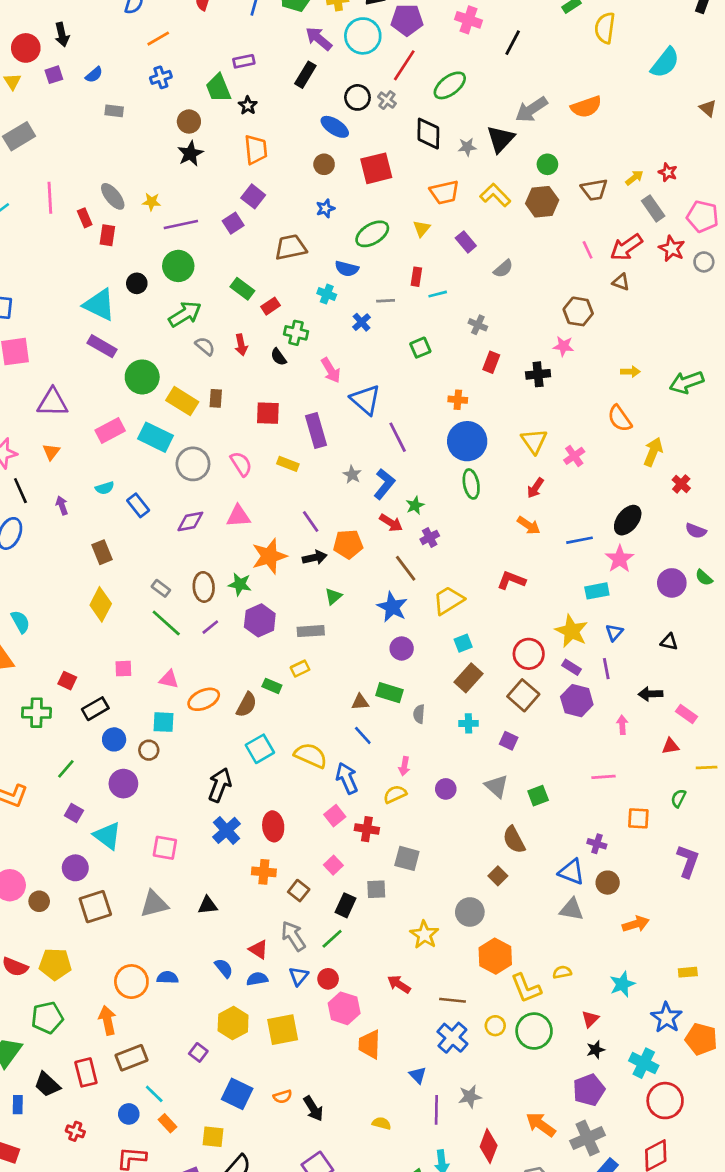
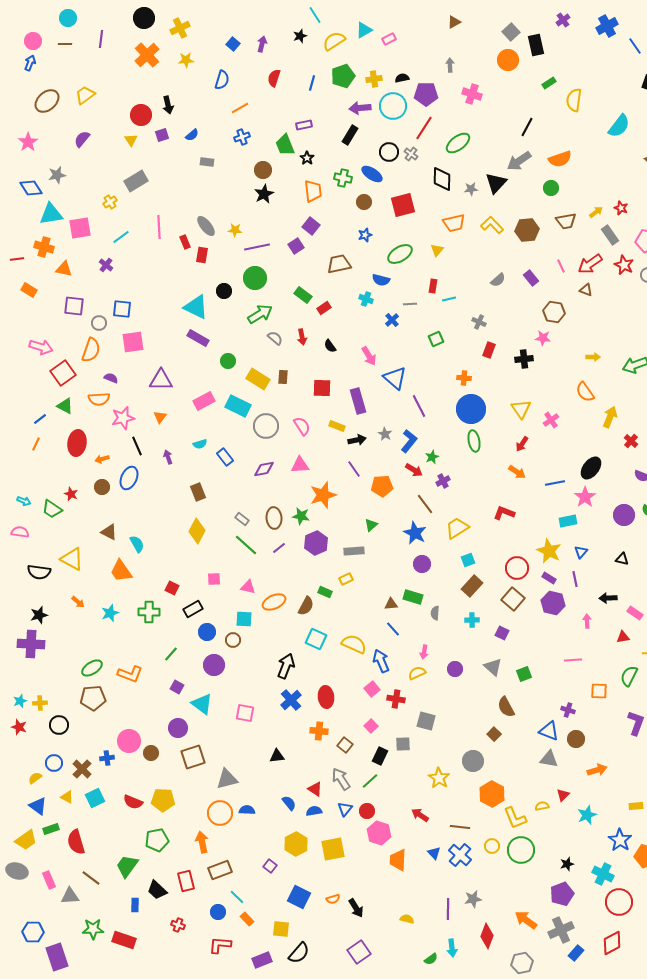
purple arrow: (319, 39) -> (360, 108), turned -45
black line: (513, 43) -> (527, 127), moved
green circle: (547, 164) -> (551, 188), moved
purple rectangle: (466, 242) -> (531, 278), moved
green cross: (296, 333) -> (343, 178), moved
green circle: (142, 377) -> (228, 361), size x0.6
black arrow: (315, 558) -> (357, 440), moved
cyan square: (260, 749) -> (316, 639), turned -35
green semicircle: (678, 798) -> (629, 676), size x1.5
gray triangle: (154, 904) -> (227, 779), moved
red triangle: (590, 1019) -> (563, 795), moved
blue triangle: (418, 1075) -> (434, 853), moved

